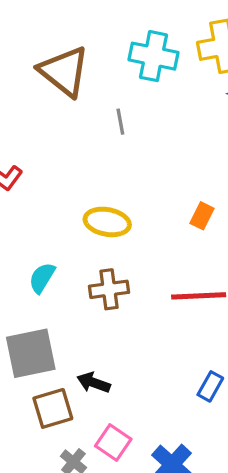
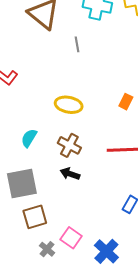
brown cross: (109, 289) -> (69, 145), turned 35
black arrow: (94, 383) -> (70, 174), moved

